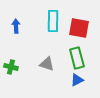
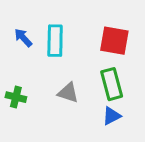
cyan rectangle: (53, 21) -> (55, 41), moved
blue arrow: (16, 26) -> (23, 38), turned -40

